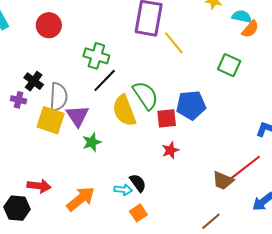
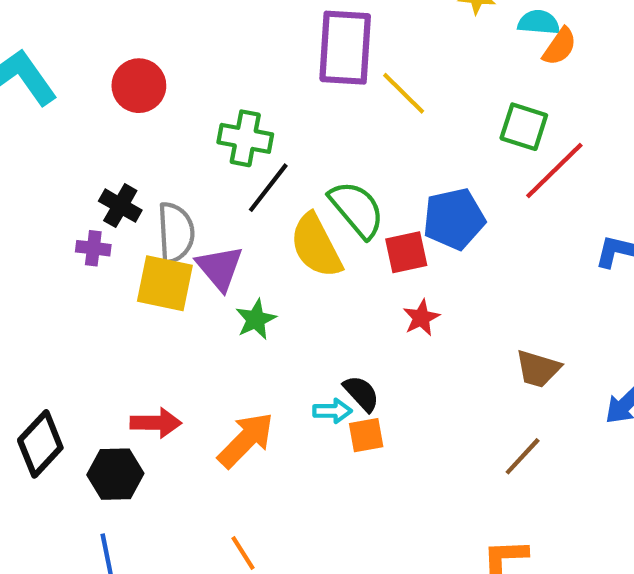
red line: (245, 167) -> (554, 171), moved
orange square: (138, 213) -> (366, 435), moved, turned 30

